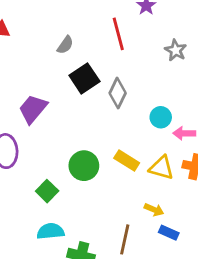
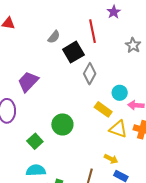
black square: (84, 78) -> (73, 52), moved
yellow rectangle: (127, 160) -> (103, 109), moved

